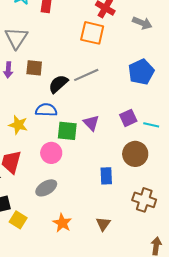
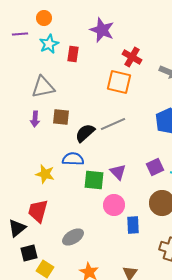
gray triangle: (16, 38) -> (43, 87), turned 45
pink circle: (51, 153) -> (114, 205), moved

